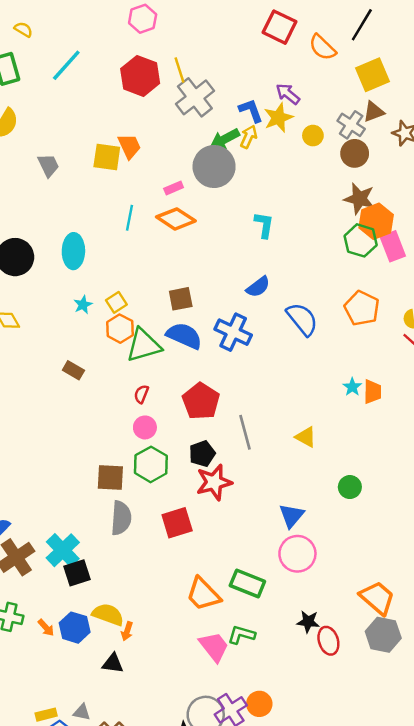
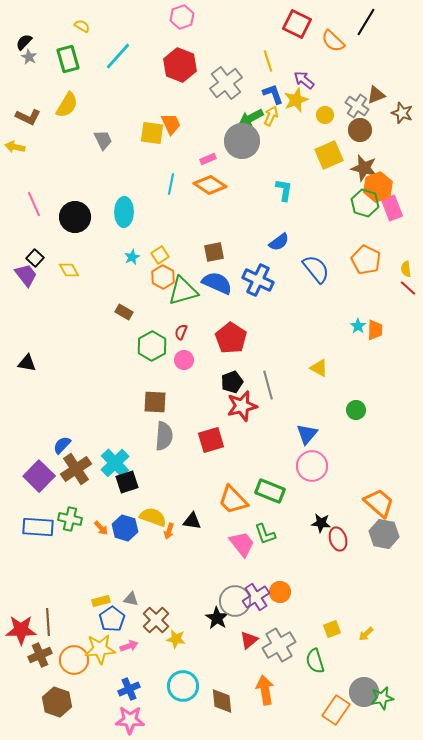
yellow line: (179, 70) -> (268, 61), moved
yellow square: (372, 75) -> (329, 155), moved
gray line: (245, 432) -> (268, 385), moved
green hexagon: (151, 464) -> (152, 346), moved
green L-shape: (241, 635) -> (265, 534), turned -125
black triangle: (113, 663) -> (192, 521), moved

